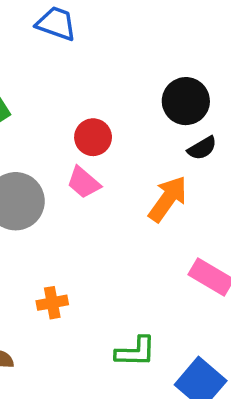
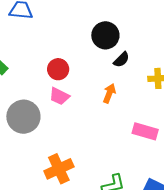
orange arrow: (168, 199) -> (109, 93), size x0.7
orange cross: (52, 303) -> (59, 169), size x1.6

